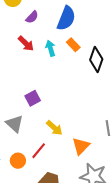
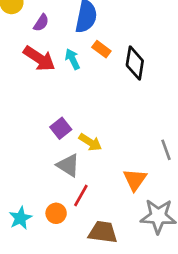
red arrow: (26, 43) -> (39, 59), size x1.4
gray triangle: (15, 124) -> (68, 165), moved
yellow arrow: (54, 128) -> (90, 142), moved

